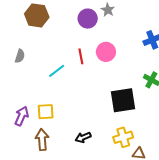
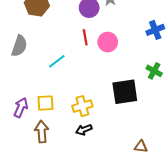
gray semicircle: (20, 56) -> (19, 46), size x1.5
red line: (81, 56) -> (85, 37), moved
yellow cross: (123, 137) -> (82, 106), moved

